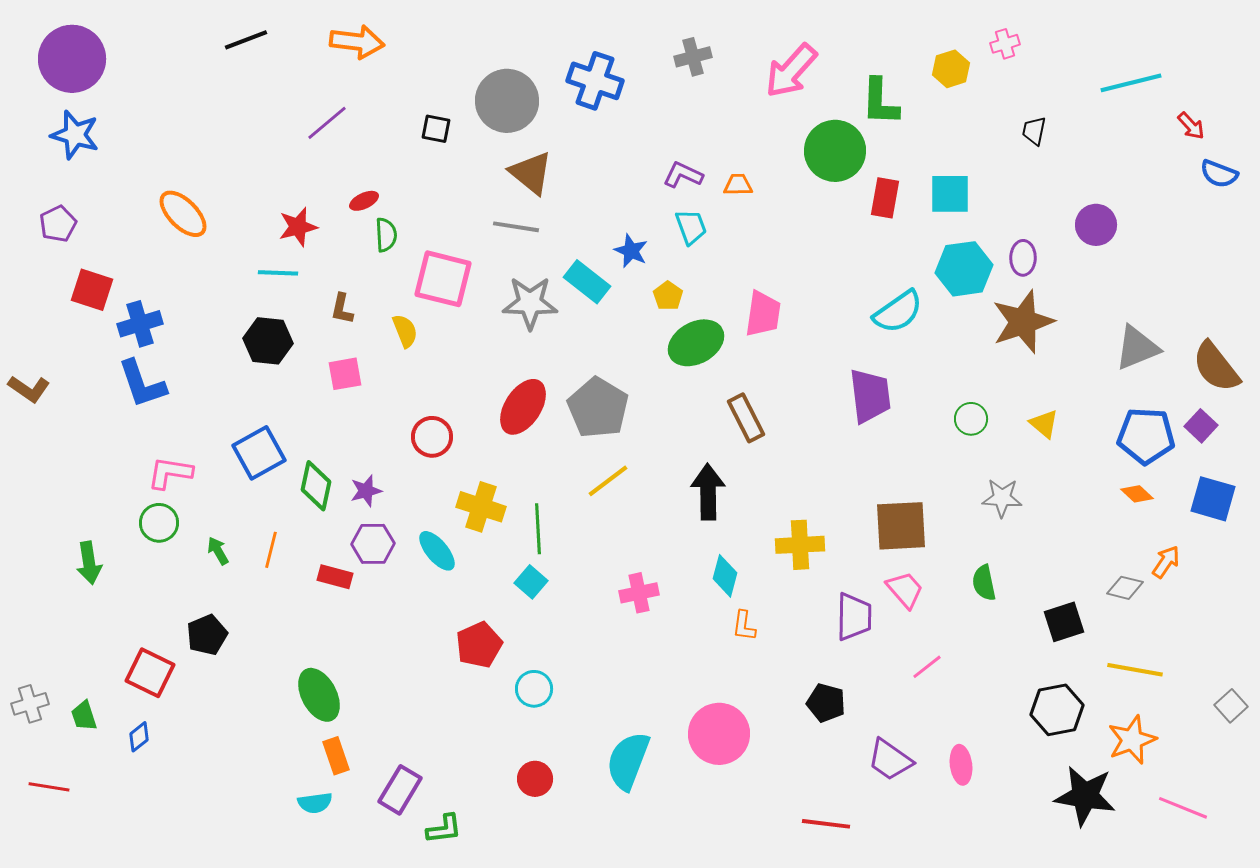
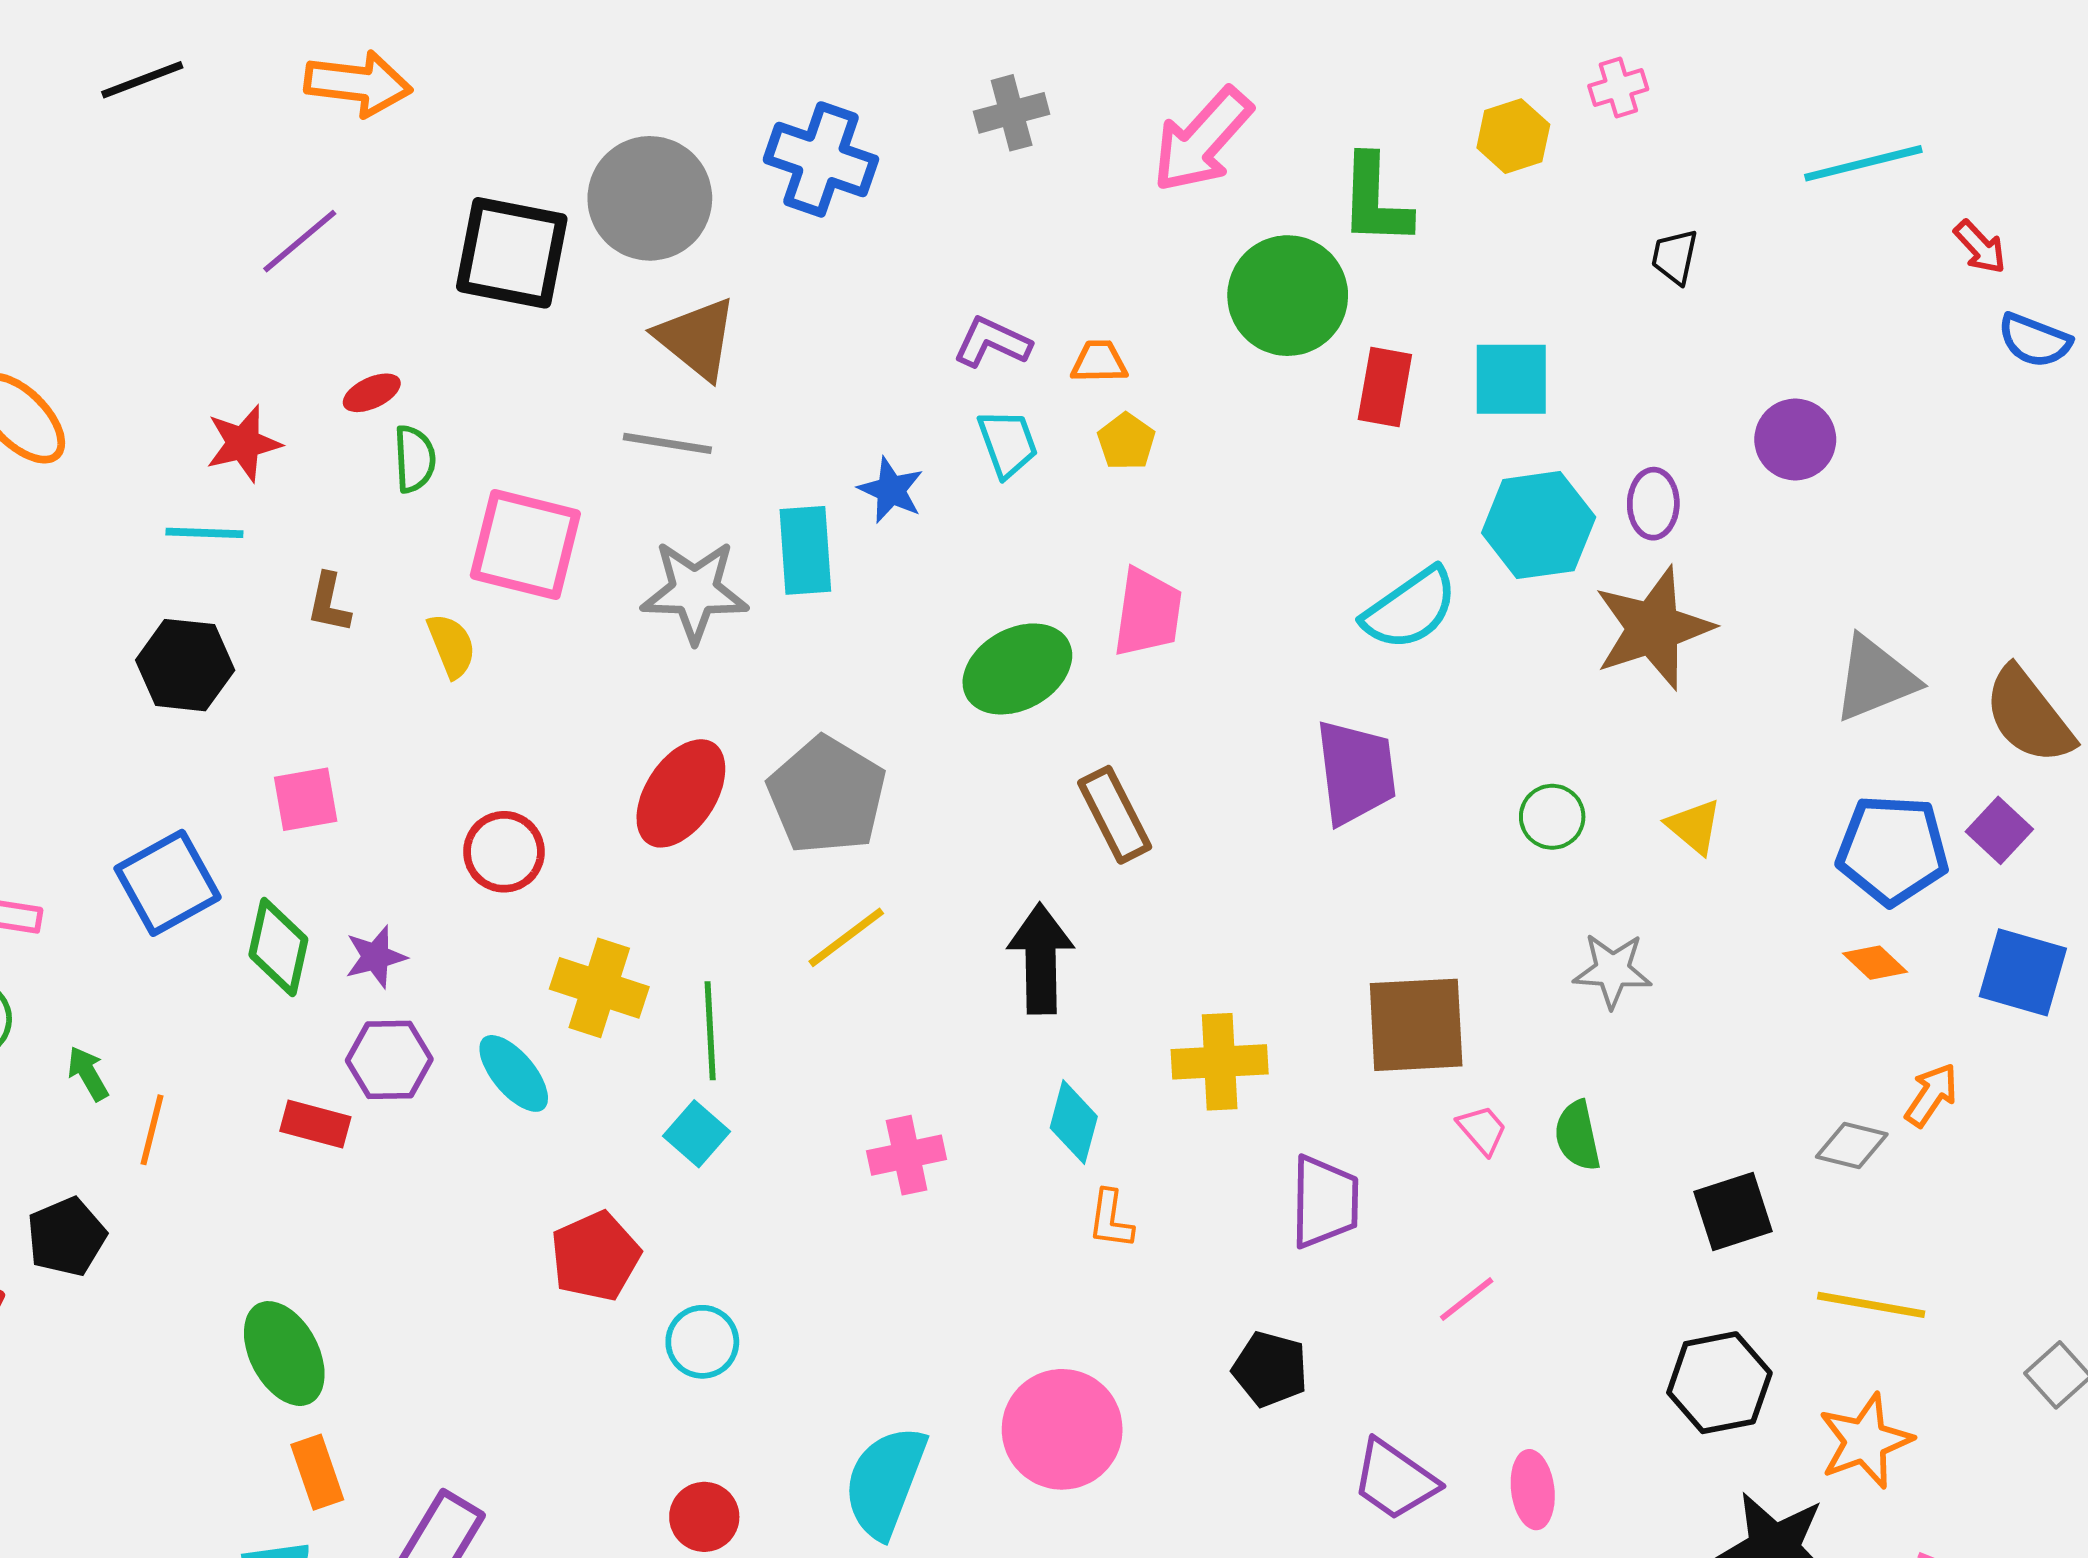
black square: (436, 129) -> (512, 253), size x2.0
cyan rectangle: (587, 282) -> (805, 550), turned 48
yellow pentagon: (668, 296) -> (1126, 441), moved
pink square: (345, 374) -> (306, 799), moved
orange line: (271, 550) -> (152, 1130), moved
pink trapezoid: (905, 590) -> (1482, 1130), moved, size x0.7

